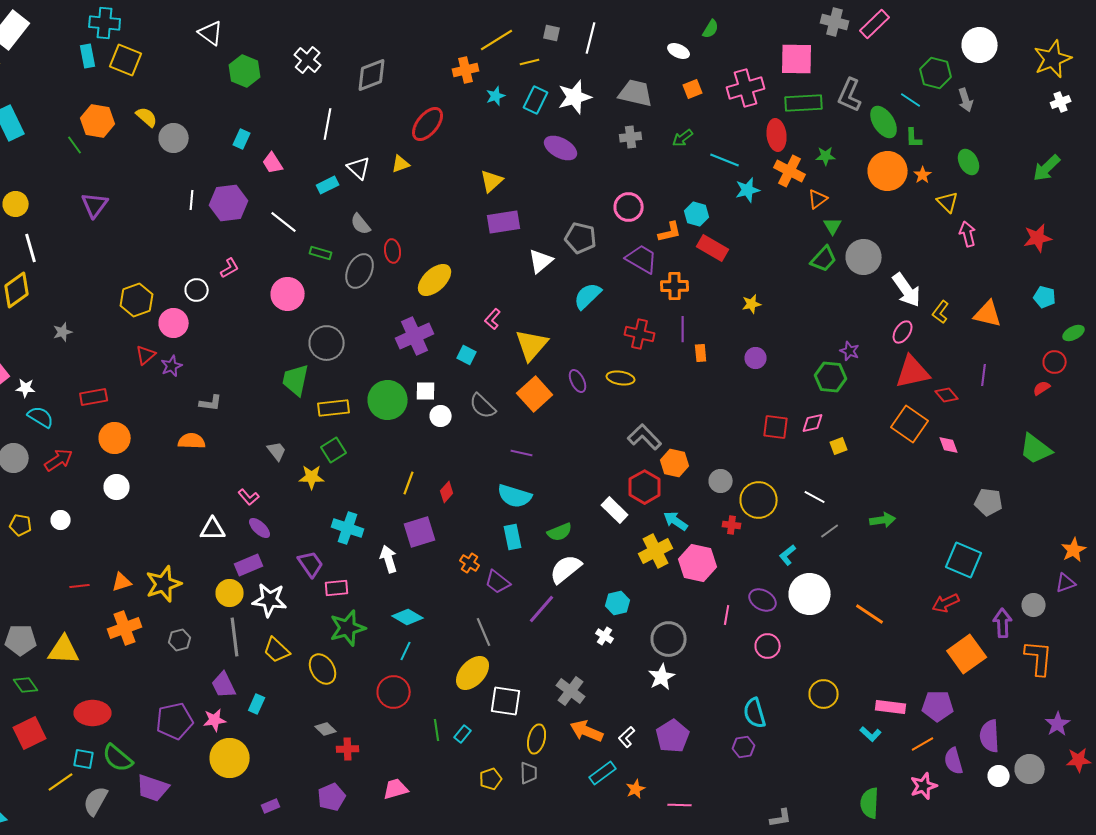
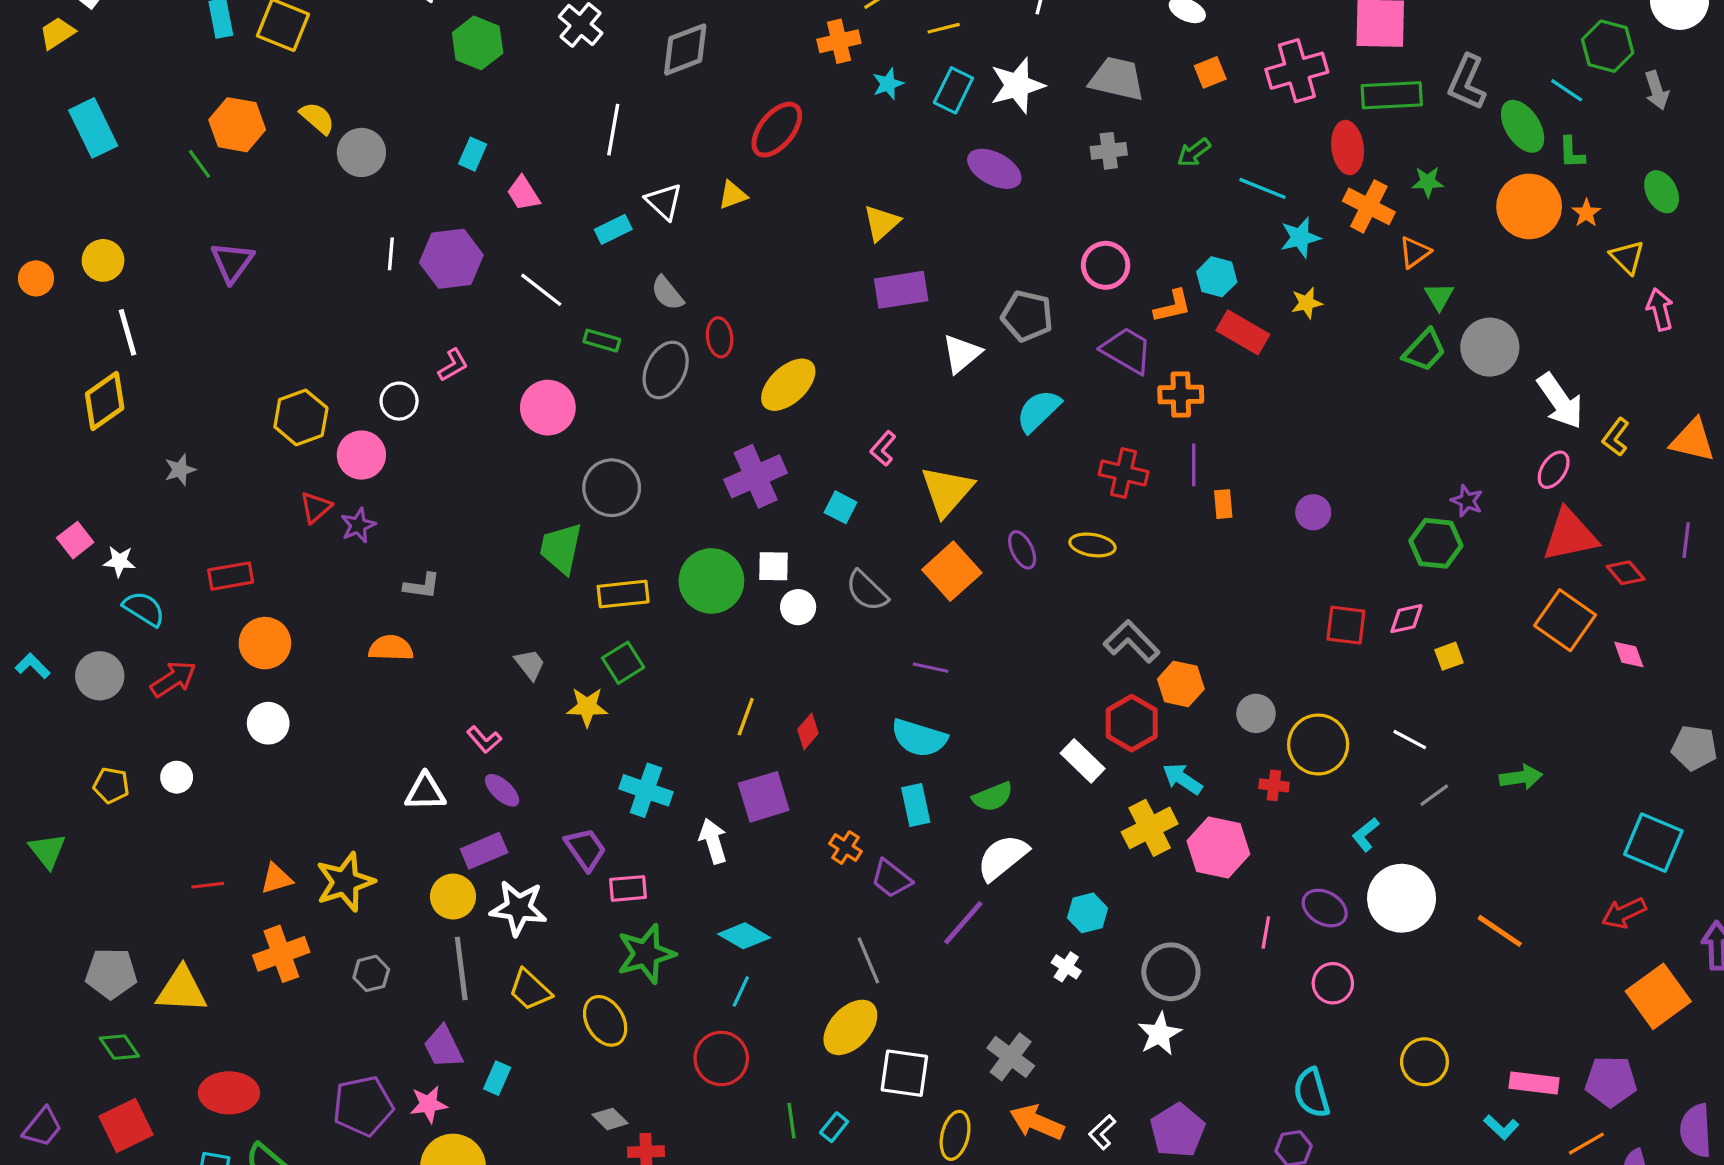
yellow star: (752, 304) -> (1307, 303), moved

